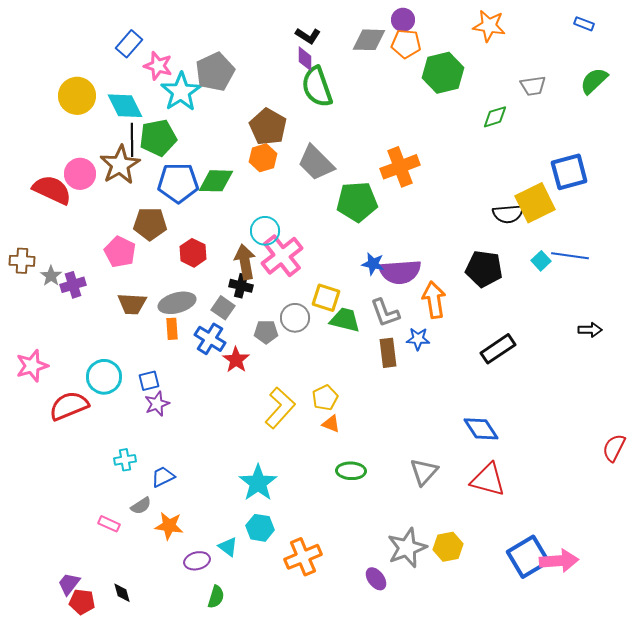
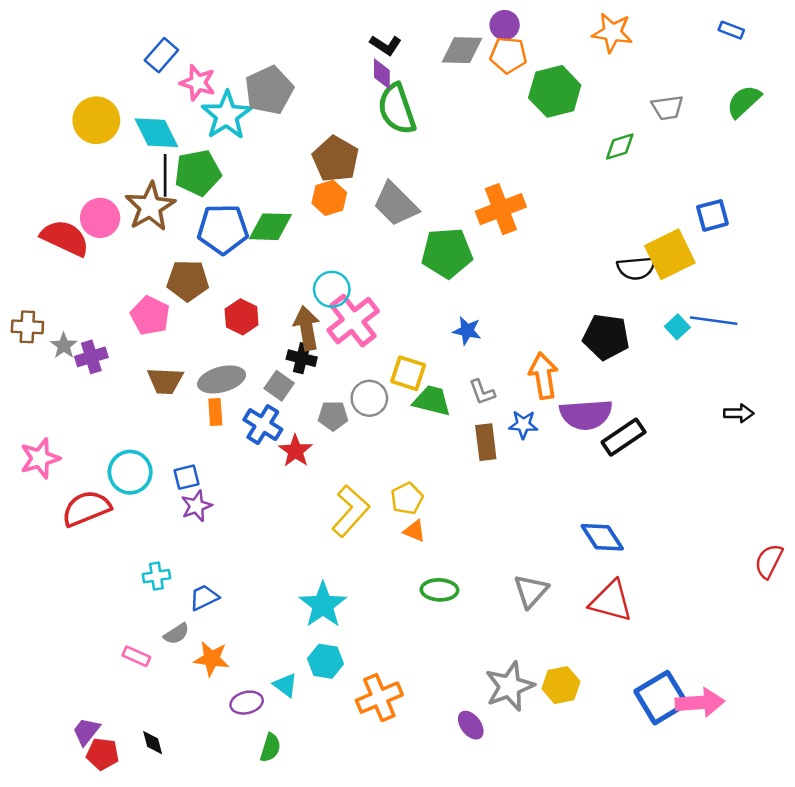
blue square: (569, 172) -> (712, 215), size x0.7
purple semicircle: (400, 272) -> (586, 415), moved
gray L-shape: (385, 313) -> (482, 392), size x0.7

